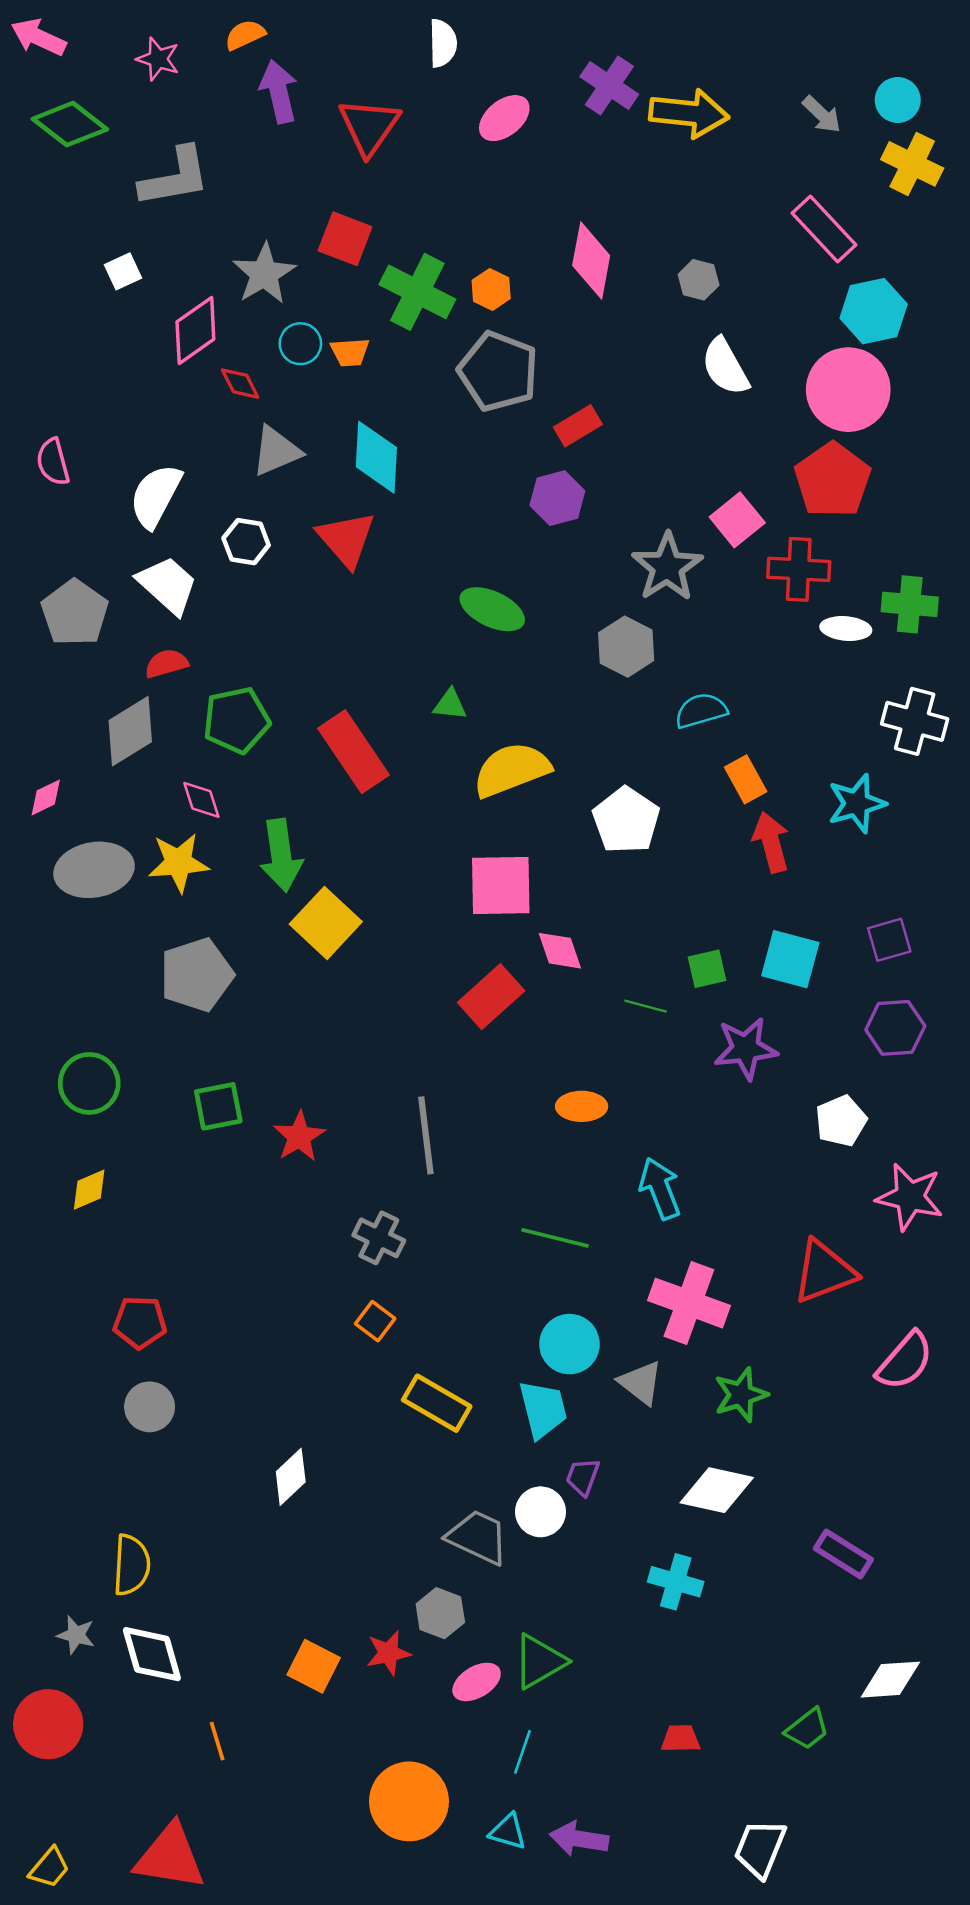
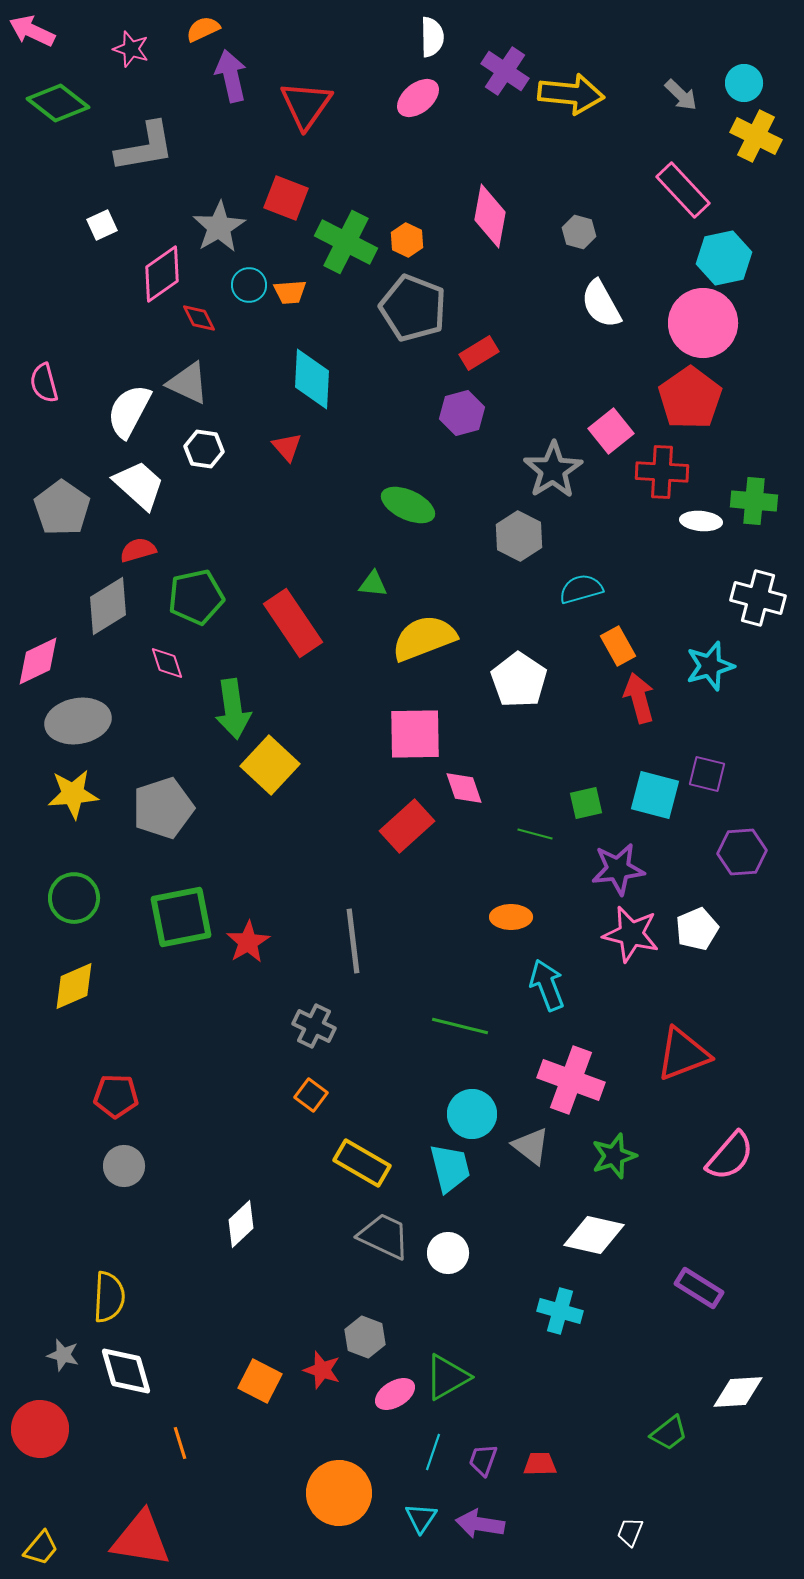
white semicircle: (443, 43) -> (432, 37), moved
gray triangle: (276, 451) -> (188, 383), moved, turned 48
red triangle: (346, 539) -> (287, 447), size x0.6
pink diamond: (46, 797) -> (38, 661), size x1.6
yellow star: (178, 863) -> (73, 794), moved
purple square: (889, 940) -> (707, 774), moved, turned 30
green square: (218, 1106) -> (181, 917), size x1.5
orange ellipse: (582, 1106) -> (511, 917), moved
yellow diamond: (89, 1190) -> (74, 986), size x1.4
pink star: (910, 1197) -> (631, 934), moved
pink semicircle: (905, 1361) -> (730, 1156), moved
purple trapezoid: (583, 1477) -> (483, 1460), moved
gray trapezoid: (478, 1537) -> (384, 1236), moved
red star: (388, 1653) -> (322, 1370), turned 30
red trapezoid: (680, 1739) -> (540, 1464), moved
cyan triangle: (508, 1832) -> (421, 1518), turned 48
white trapezoid: (760, 1848) -> (630, 1532), size x0.6

